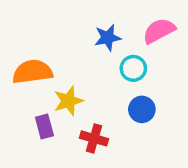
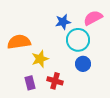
cyan circle: (133, 68) -> (78, 40), size x1.5
purple rectangle: (44, 126) -> (30, 83), moved

